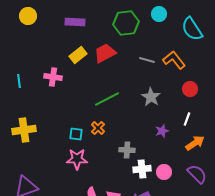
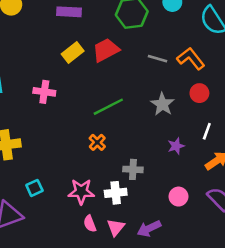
pink cross: (53, 77) -> (44, 92), moved
red circle: (190, 89) -> (199, 93), moved
cyan square: (76, 134) -> (34, 188), moved, turned -32
pink star: (77, 159) -> (81, 192), moved
white cross: (142, 169) -> (116, 193), moved

